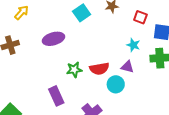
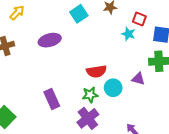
cyan star: (133, 45) -> (128, 34), moved
purple triangle: (127, 67) -> (138, 79), moved
green star: (74, 70) -> (90, 95), moved

